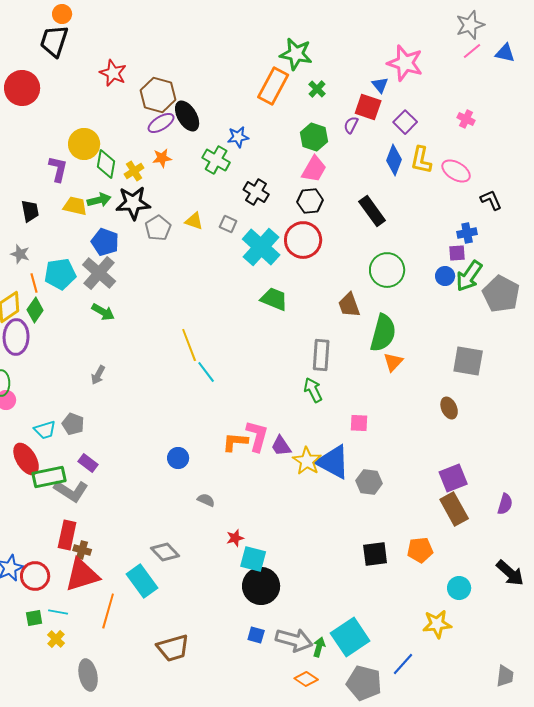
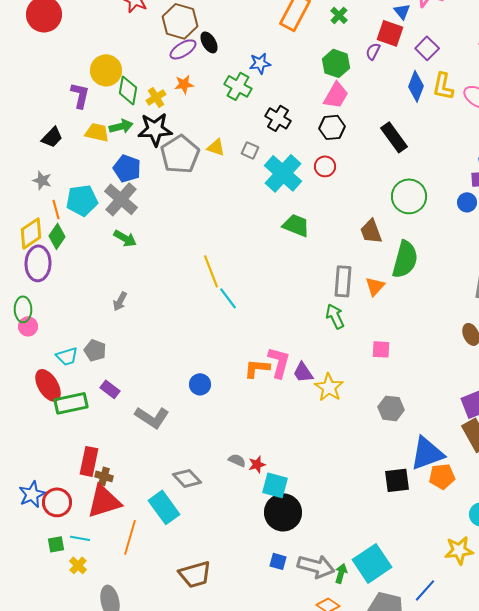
black ellipse: (187, 116) -> (209, 42), size x0.7
black trapezoid: (30, 211) -> (52, 137), turned 55
gray pentagon: (158, 228) -> (180, 154), size x1.5
red circle: (303, 240) -> (325, 166), size x0.6
orange triangle: (393, 362) -> (375, 286), moved
blue triangle: (333, 462) -> (427, 453), moved, turned -48
gray L-shape: (71, 491) -> (152, 417), moved
gray semicircle: (206, 500) -> (237, 460), moved

